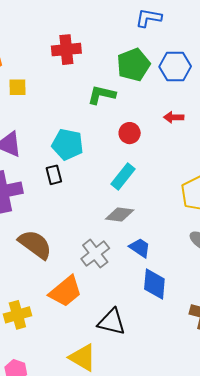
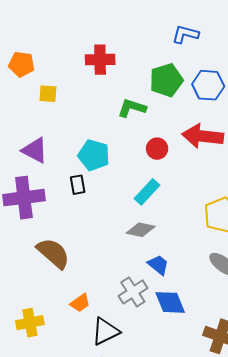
red arrow: (174, 117) -> (203, 136), size x2.0
gray cross: (95, 254) -> (133, 292), moved
blue diamond: (154, 284) -> (170, 302), turned -32
orange trapezoid: (66, 291) -> (80, 303), size x0.6
black triangle: (112, 322) -> (105, 331), moved, turned -44

